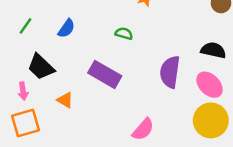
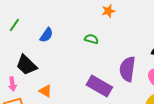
green line: (26, 26) -> (14, 25), moved
purple rectangle: (105, 74) -> (99, 86), moved

